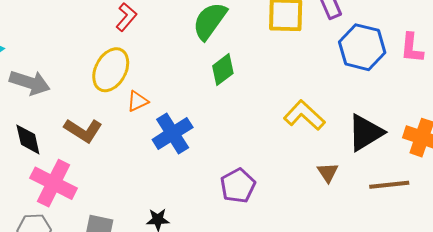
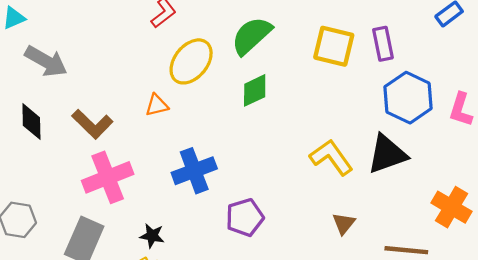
yellow ellipse: (111, 70) -> (191, 61), moved
blue cross: (173, 133) -> (194, 171), moved
black triangle: (365, 133) -> (387, 154), moved
pink cross: (54, 183) -> (108, 177), moved, turned 30

